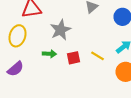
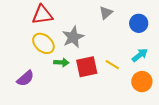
yellow ellipse: (18, 36) -> (43, 43), moved, turned -65
red square: (74, 58) -> (87, 67), size x1.5

